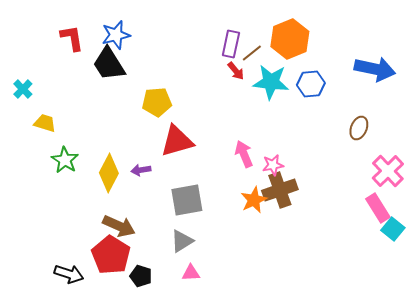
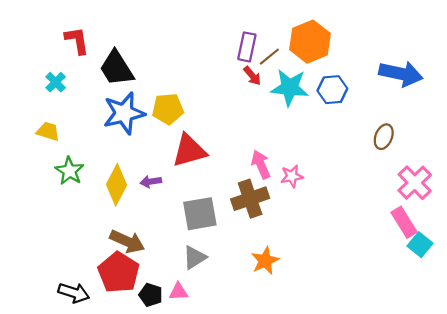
blue star: (116, 35) -> (124, 113), moved, size x1.4
cyan cross: (23, 89) -> (56, 82), moved
brown cross: (280, 190) -> (250, 199), moved
orange star: (254, 200) -> (265, 261), moved
pink triangle: (191, 273) -> (178, 292), moved

